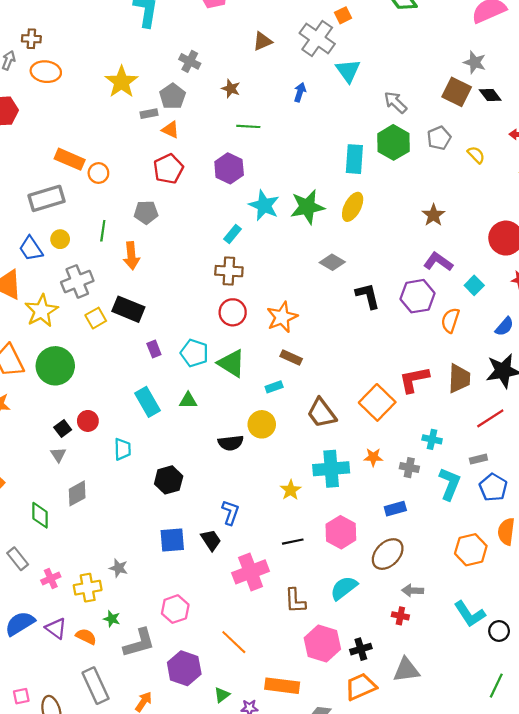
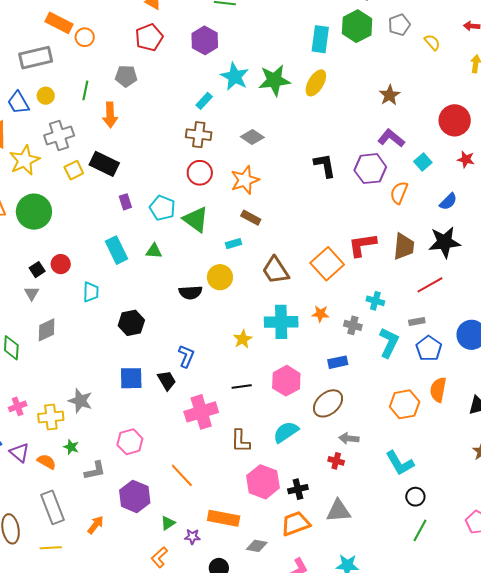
gray diamond: (332, 262) -> (252, 137), moved
gray star: (119, 568) -> (80, 401), size x1.4
black circle: (499, 631) -> (415, 497), moved
gray L-shape: (139, 643) -> (95, 471), size x0.7

